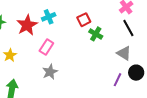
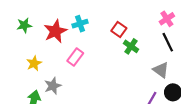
red square: (84, 20) -> (119, 30), turned -32
gray star: (50, 72) -> (53, 86), moved

